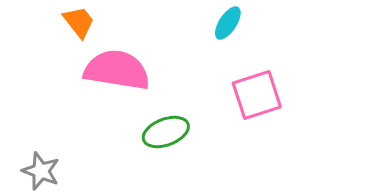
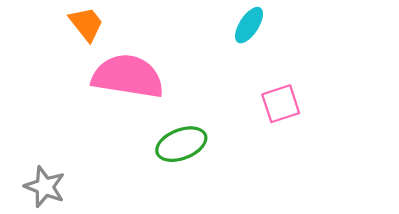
pink square: (257, 95) -> (281, 104), size x0.7

